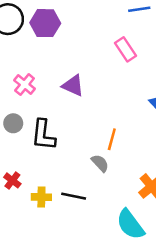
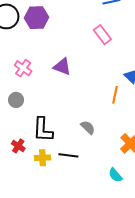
black L-shape: (43, 135) -> (43, 130), moved
orange line: (112, 139) -> (115, 95), moved
cyan semicircle: (130, 224) -> (115, 175), size x0.6

